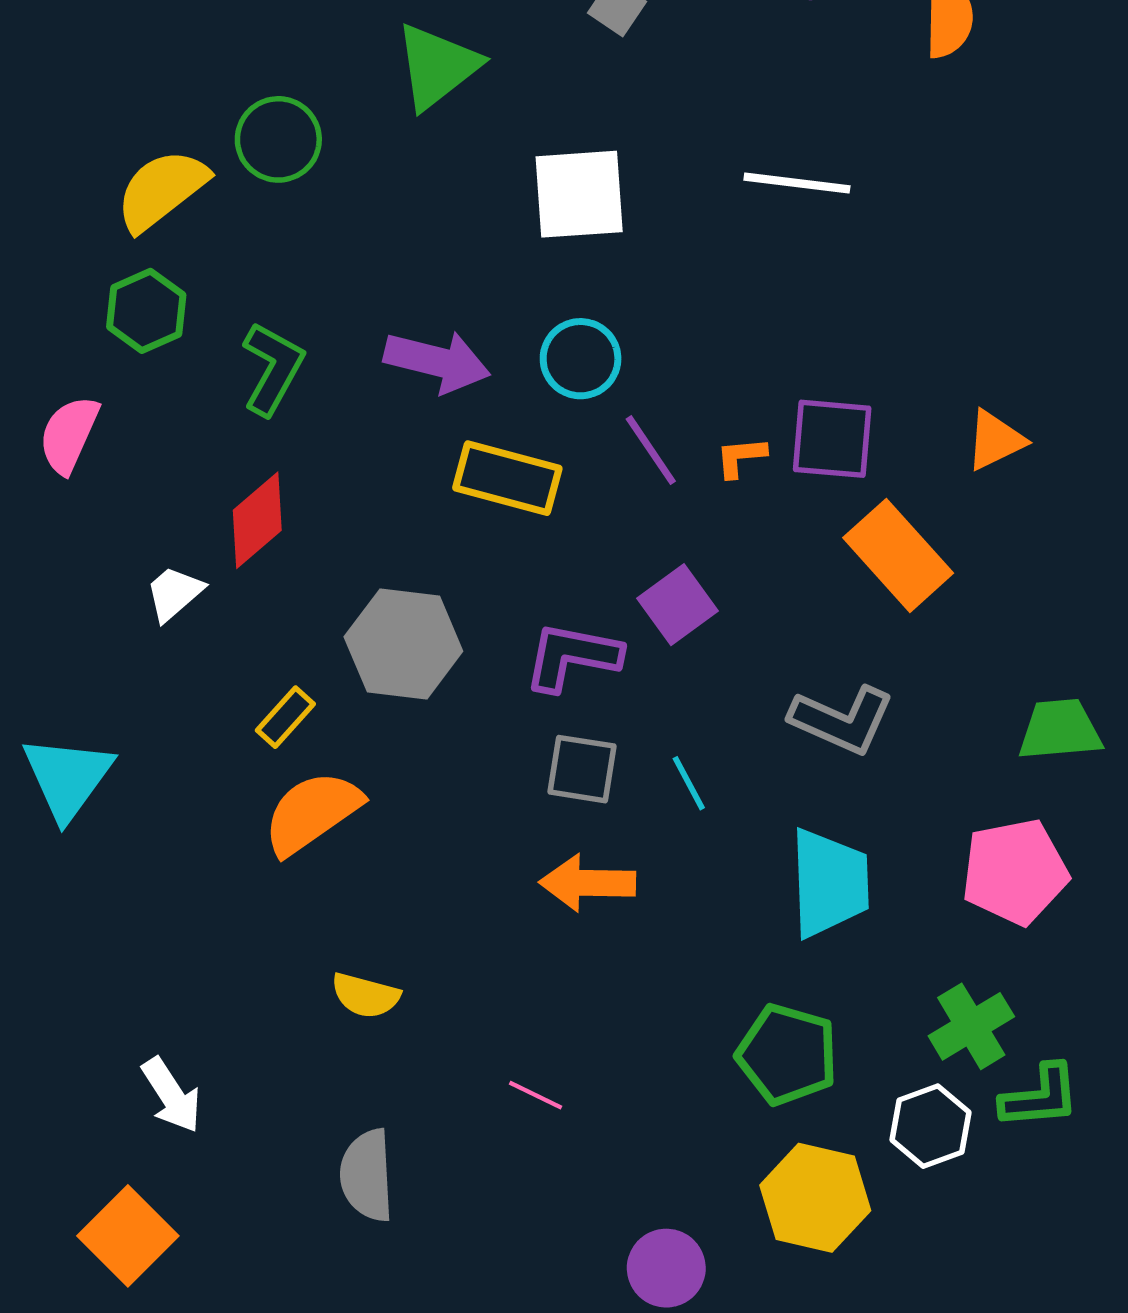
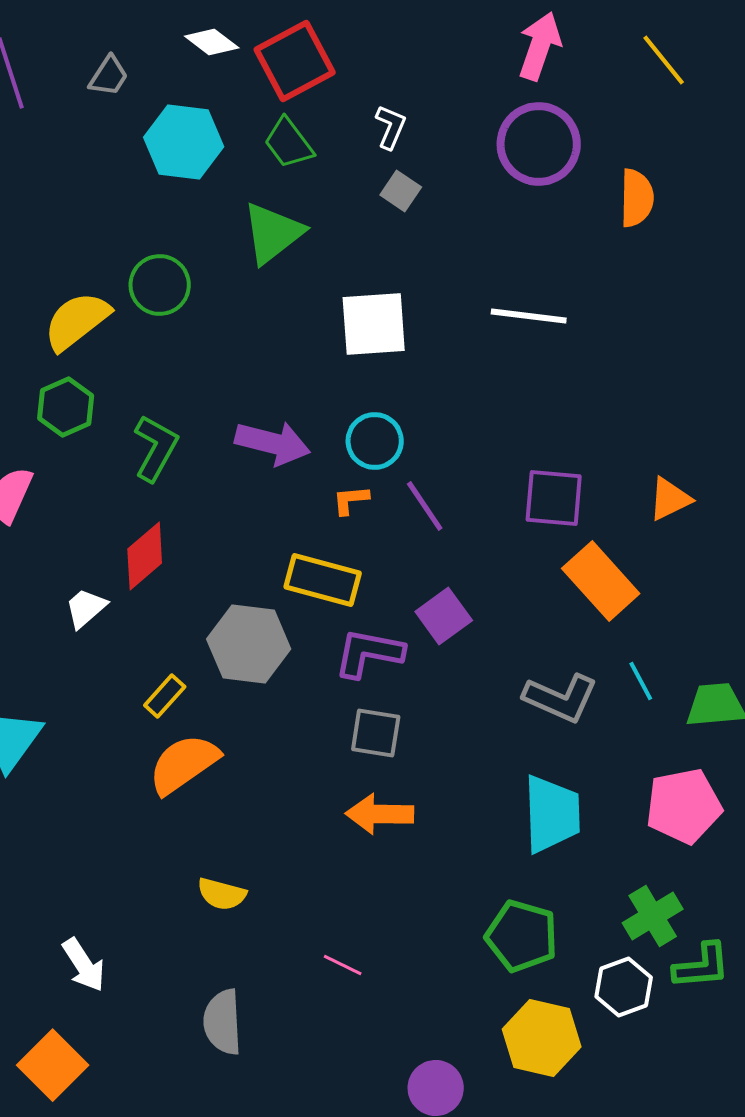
orange L-shape: (741, 457) -> (351, 500), moved
yellow rectangle: (507, 478) -> (323, 580), moved
cyan line: (689, 783) -> (641, 681), moved

